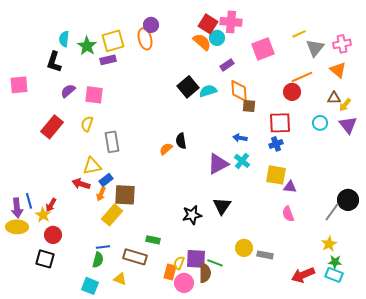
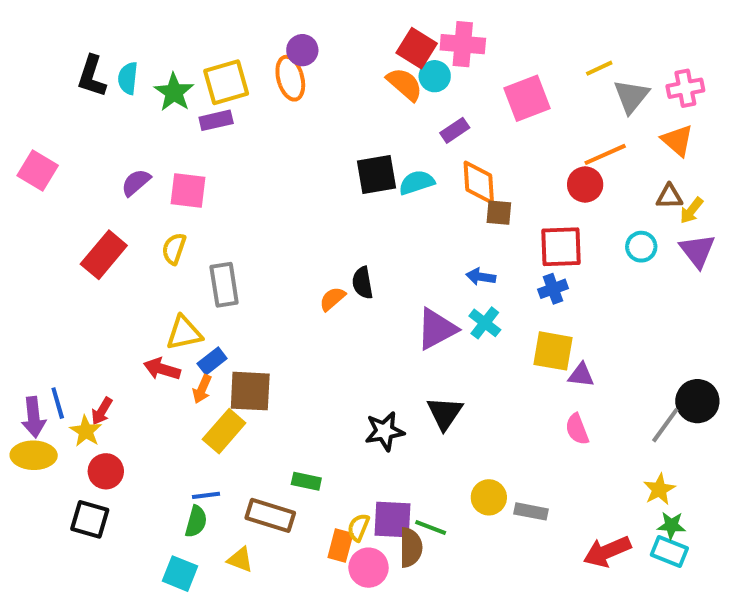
black L-shape: (54, 62) -> (92, 76), moved
pink square: (19, 85) -> (38, 170), turned 36
black square: (188, 87) -> (377, 174), turned 30

